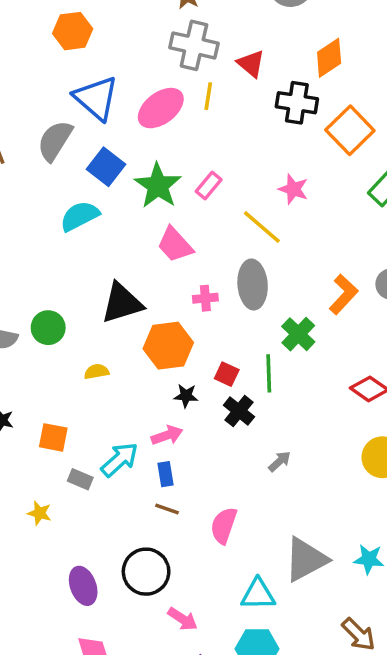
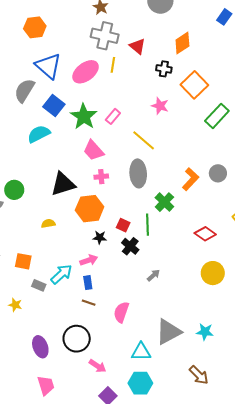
black cross: (297, 103) -> (164, 69), size x0.7
pink star: (293, 189) -> (160, 106), moved
pink cross: (205, 298) -> (101, 177), moved
green circle: (48, 328) -> (14, 190), moved

